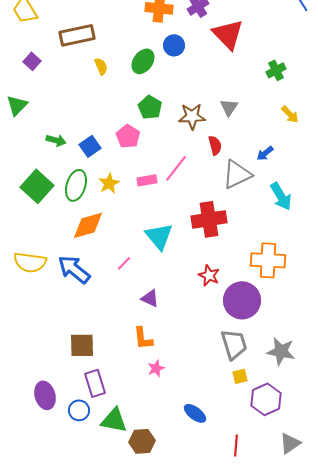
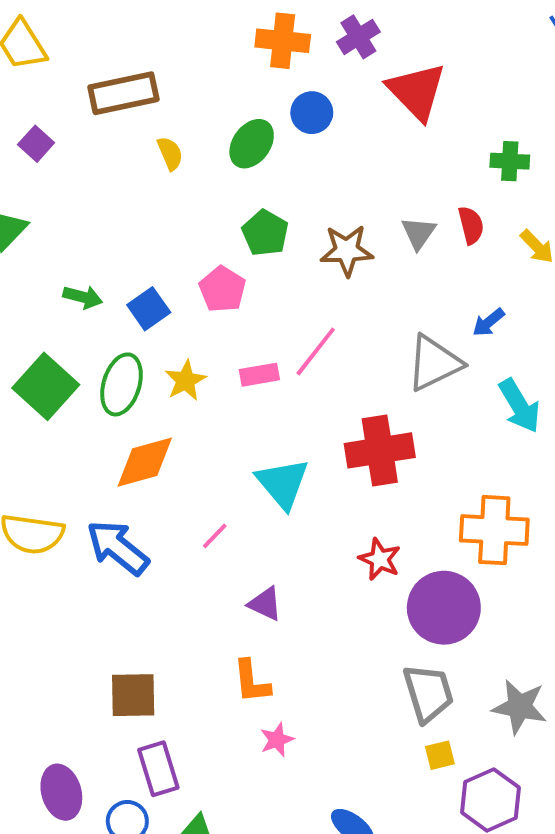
green cross: (276, 70) -> (510, 161), turned 30
red semicircle: (215, 145) -> (471, 225), moved

